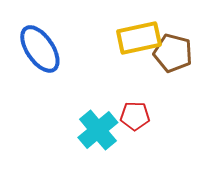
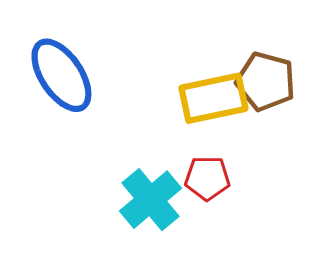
yellow rectangle: (139, 38) -> (213, 98), moved

